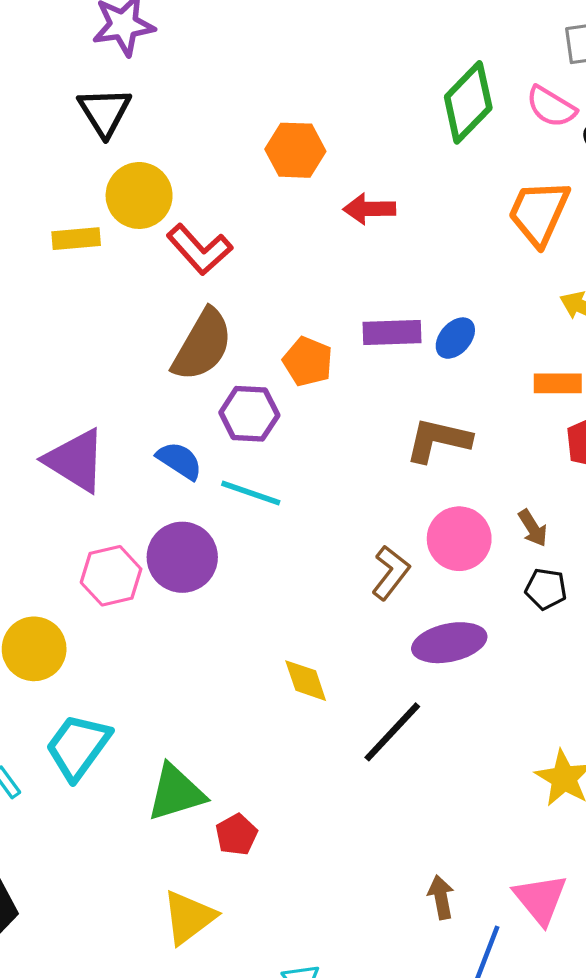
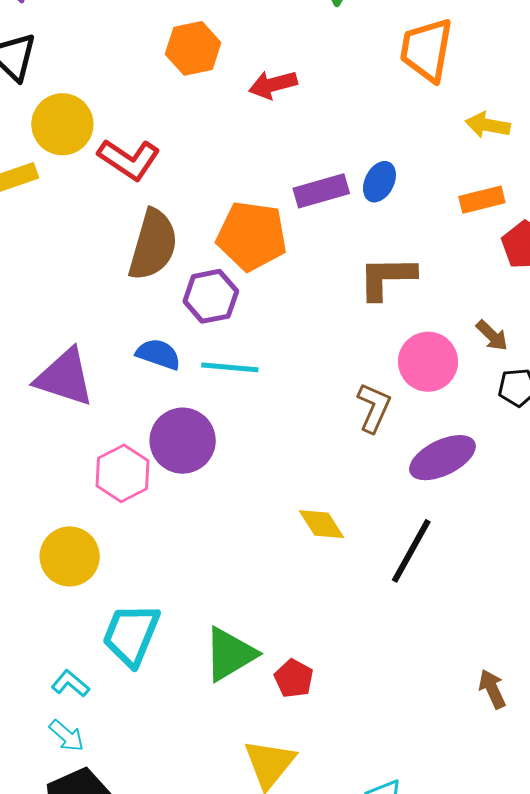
orange pentagon: (308, 362) -> (252, 236), size x1.5

